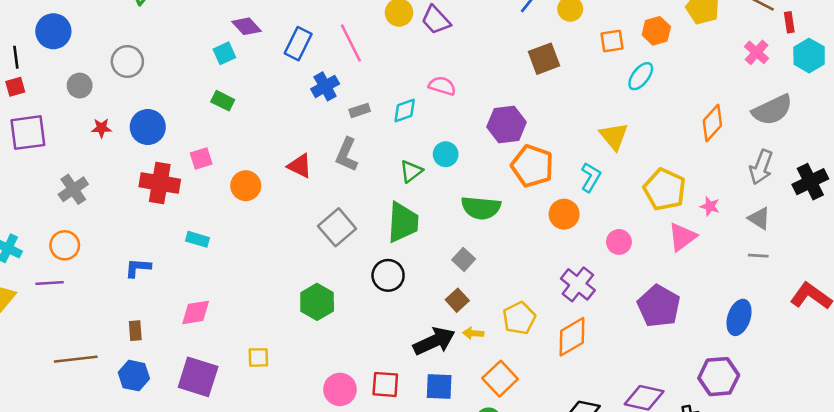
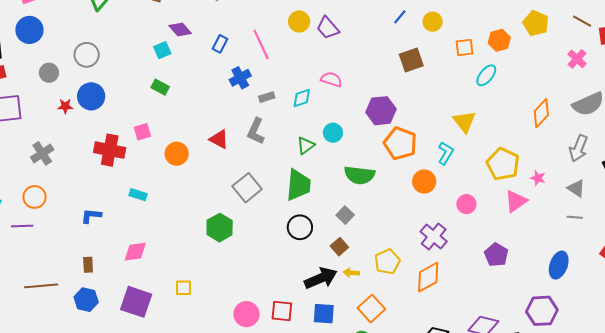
blue rectangle: (298, 44) -> (220, 44), size x0.7
blue circle: (148, 127) -> (91, 96), moved
black circle: (388, 275) -> (300, 227), moved
green hexagon: (317, 302) -> (220, 228), moved
purple pentagon: (659, 306) -> (496, 255), size x0.7

